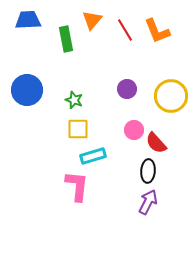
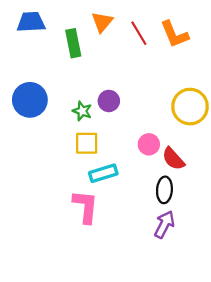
purple circle: (127, 89) -> (109, 101), moved

